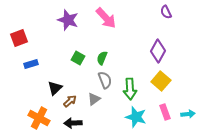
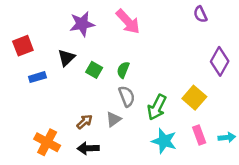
purple star: (68, 20) -> (82, 24), turned -30
purple diamond: (158, 51) -> (220, 61), moved
black triangle: (55, 88) -> (66, 58), moved
green arrow: (130, 89) -> (157, 107), turned 30

